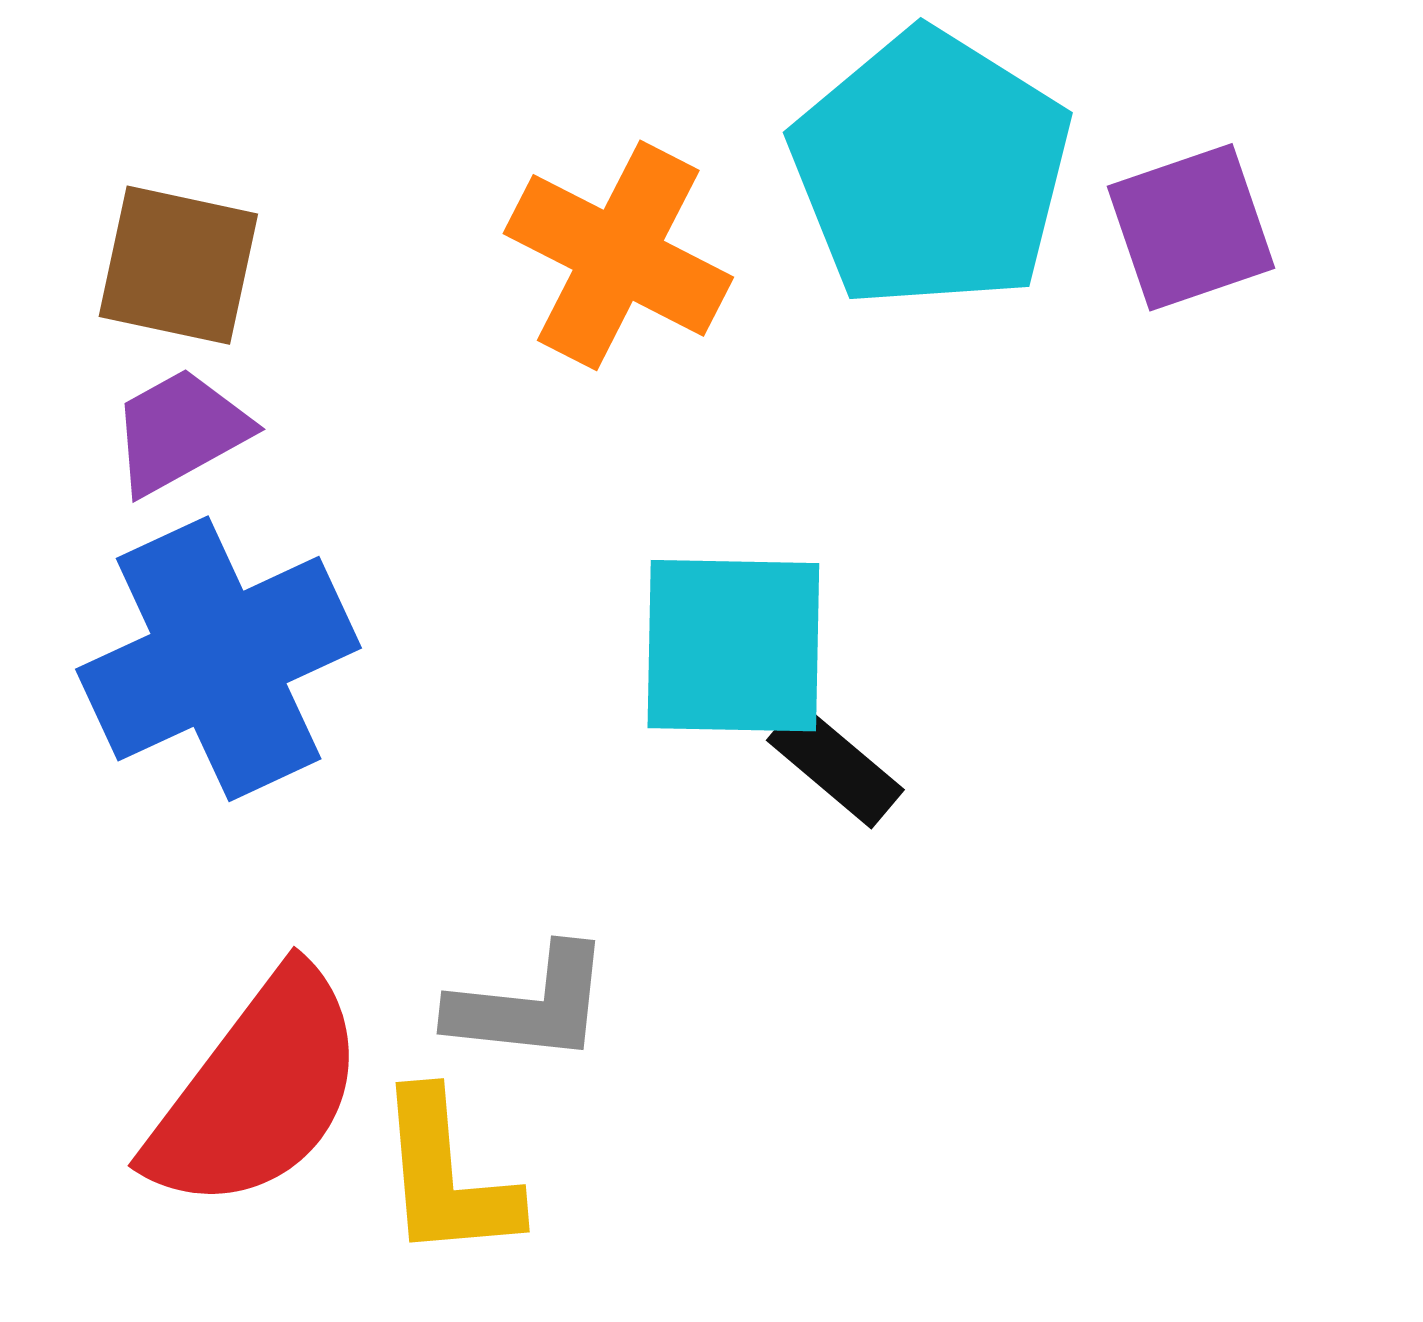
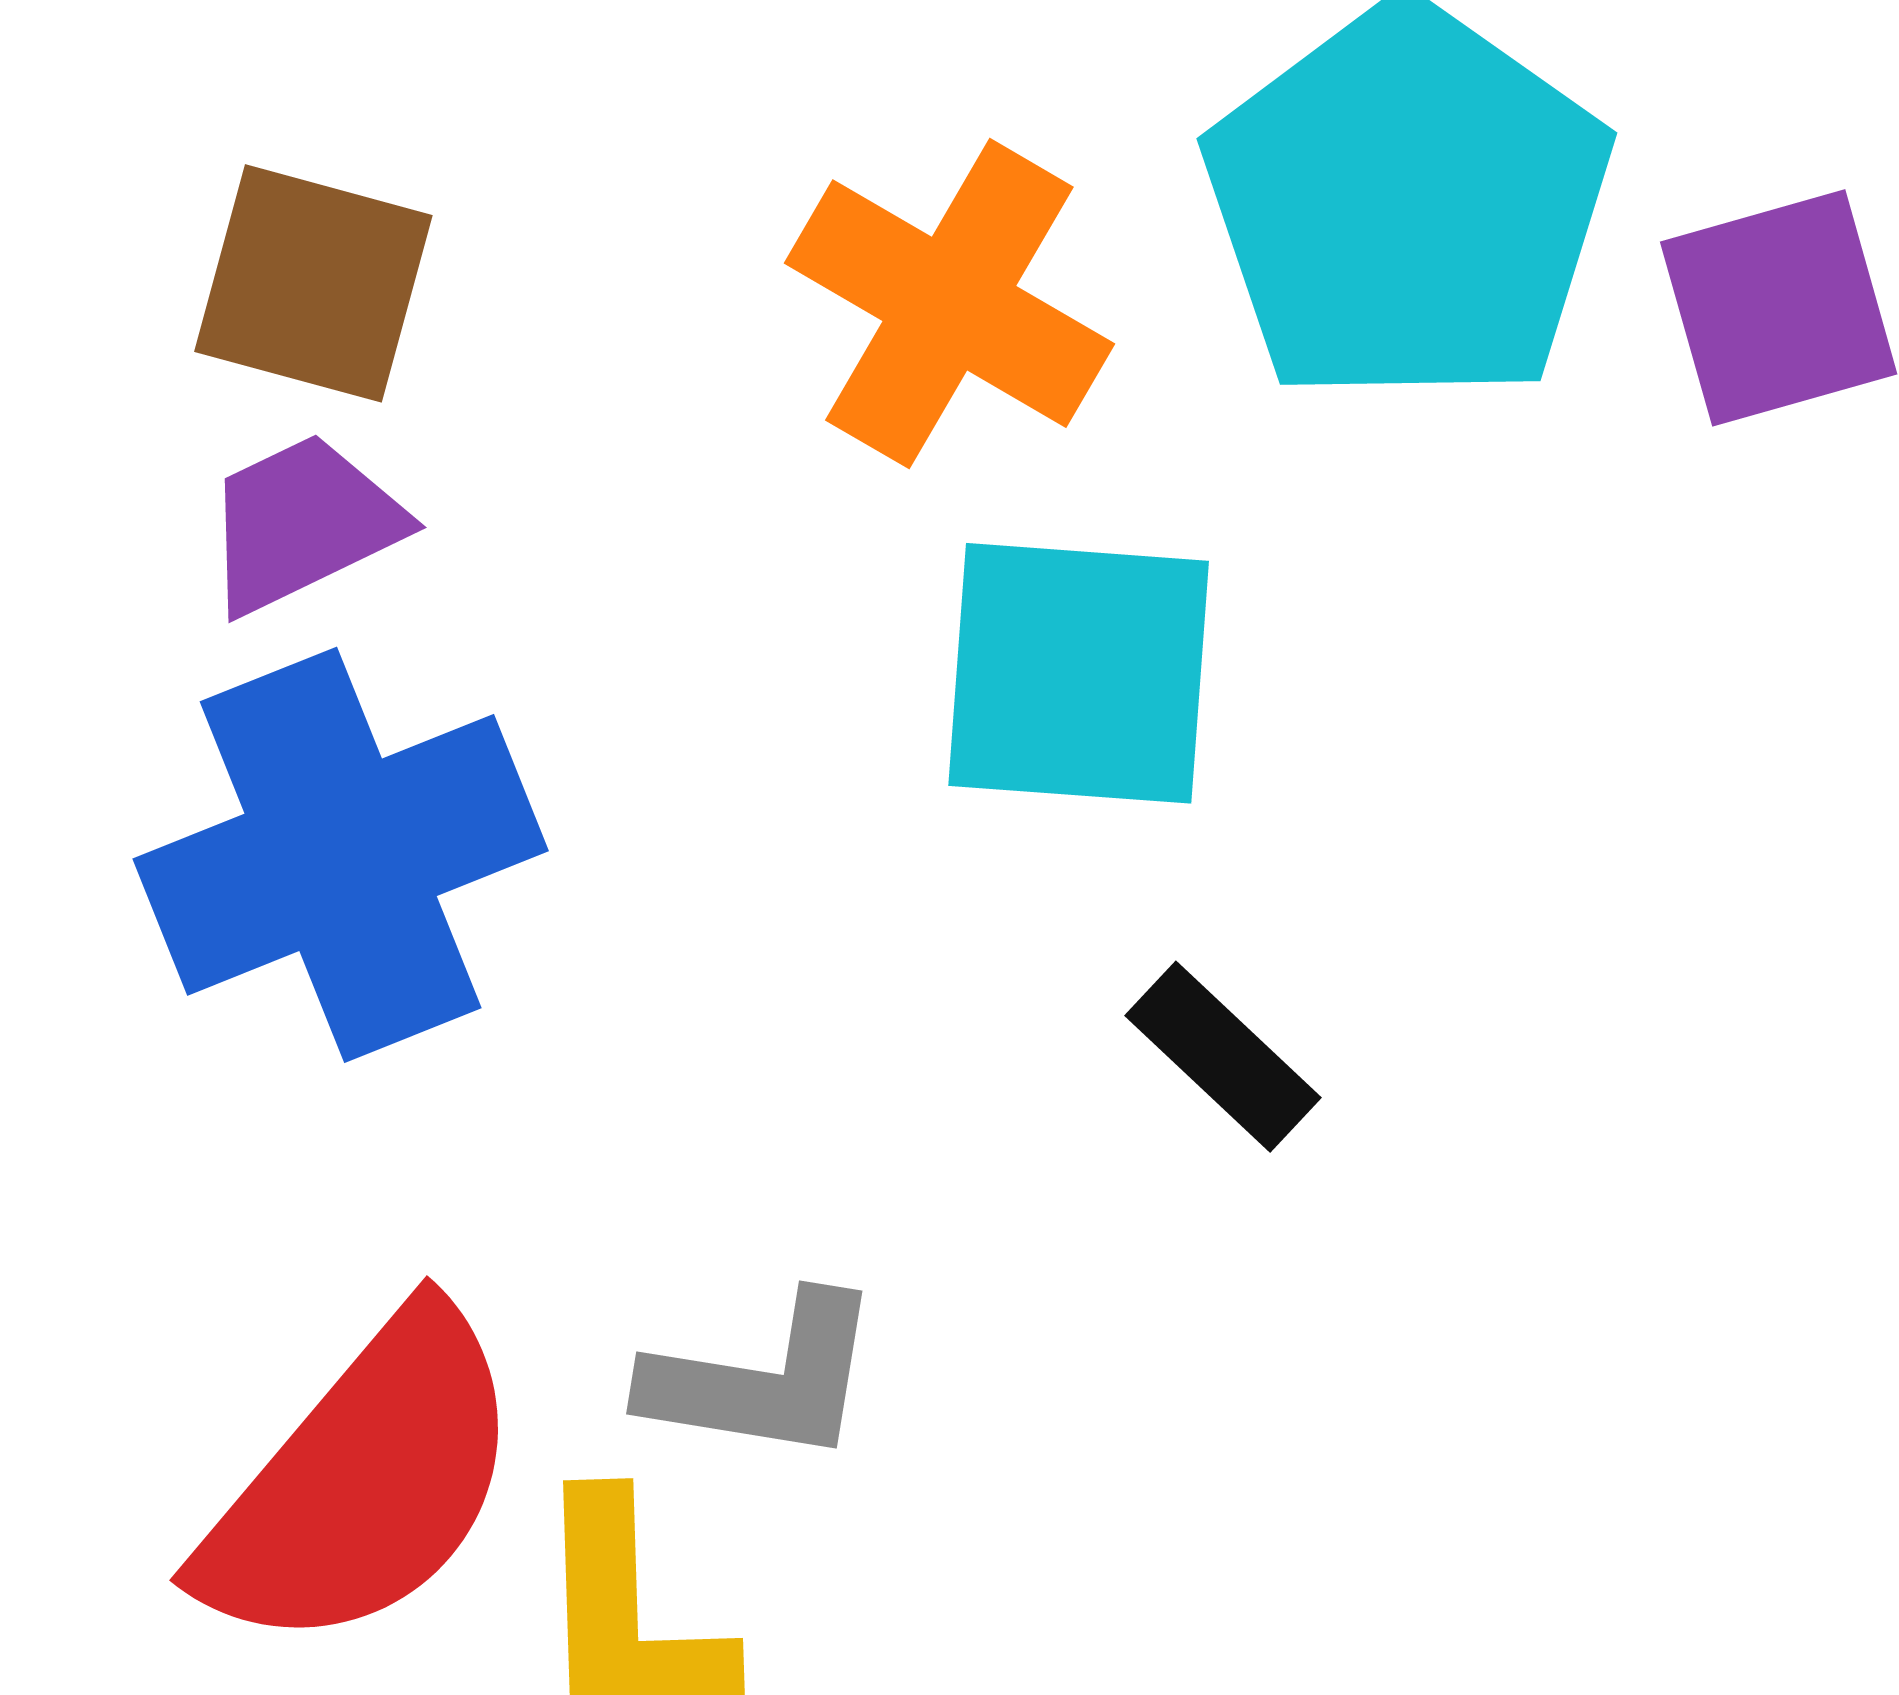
cyan square: (733, 646) -> (1079, 673), moved

